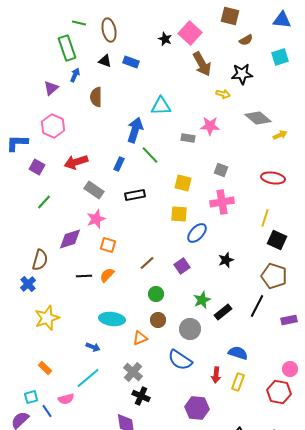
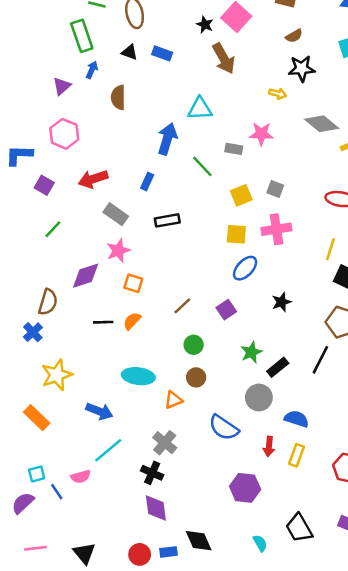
brown semicircle: (246, 40) -> (294, 36), moved
brown arrow: (202, 64) -> (224, 58), moved
green line: (150, 155) -> (202, 166), moved
yellow square: (183, 183) -> (241, 195), moved, turned -36
yellow square: (179, 214) -> (236, 234), moved
gray circle: (190, 329) -> (259, 397), moved
blue arrow: (93, 347) -> (99, 411), moved, size x1.5
orange rectangle: (45, 368) -> (37, 418), moved, size x1.5
black cross: (141, 396) -> (152, 473), moved

